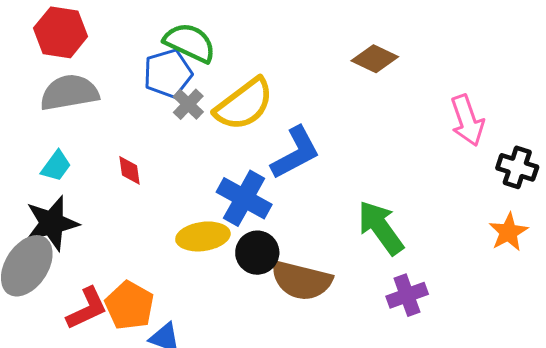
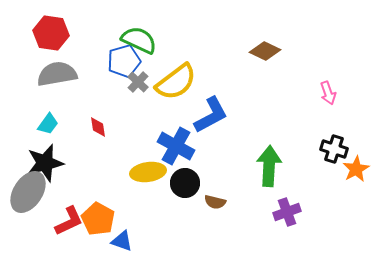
pink arrow: (467, 120) -> (328, 93), size x0.7
black cross: (517, 167) -> (334, 149), moved
green arrow: (381, 228) -> (269, 166), turned 39
brown semicircle: (301, 281) -> (215, 202), size x0.5

